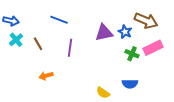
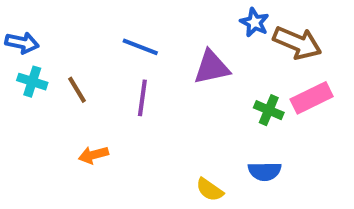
blue line: (59, 20) -> (140, 47), moved
blue star: (125, 32) -> (254, 22), moved
cyan cross: (16, 40) -> (32, 82), turned -32

